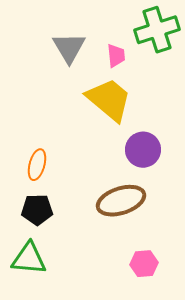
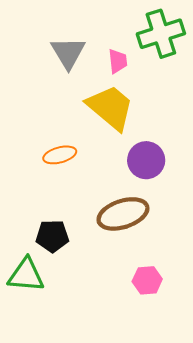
orange ellipse: (37, 165) -> (60, 155), moved, turned 60
black pentagon: (37, 210) -> (52, 236), moved

